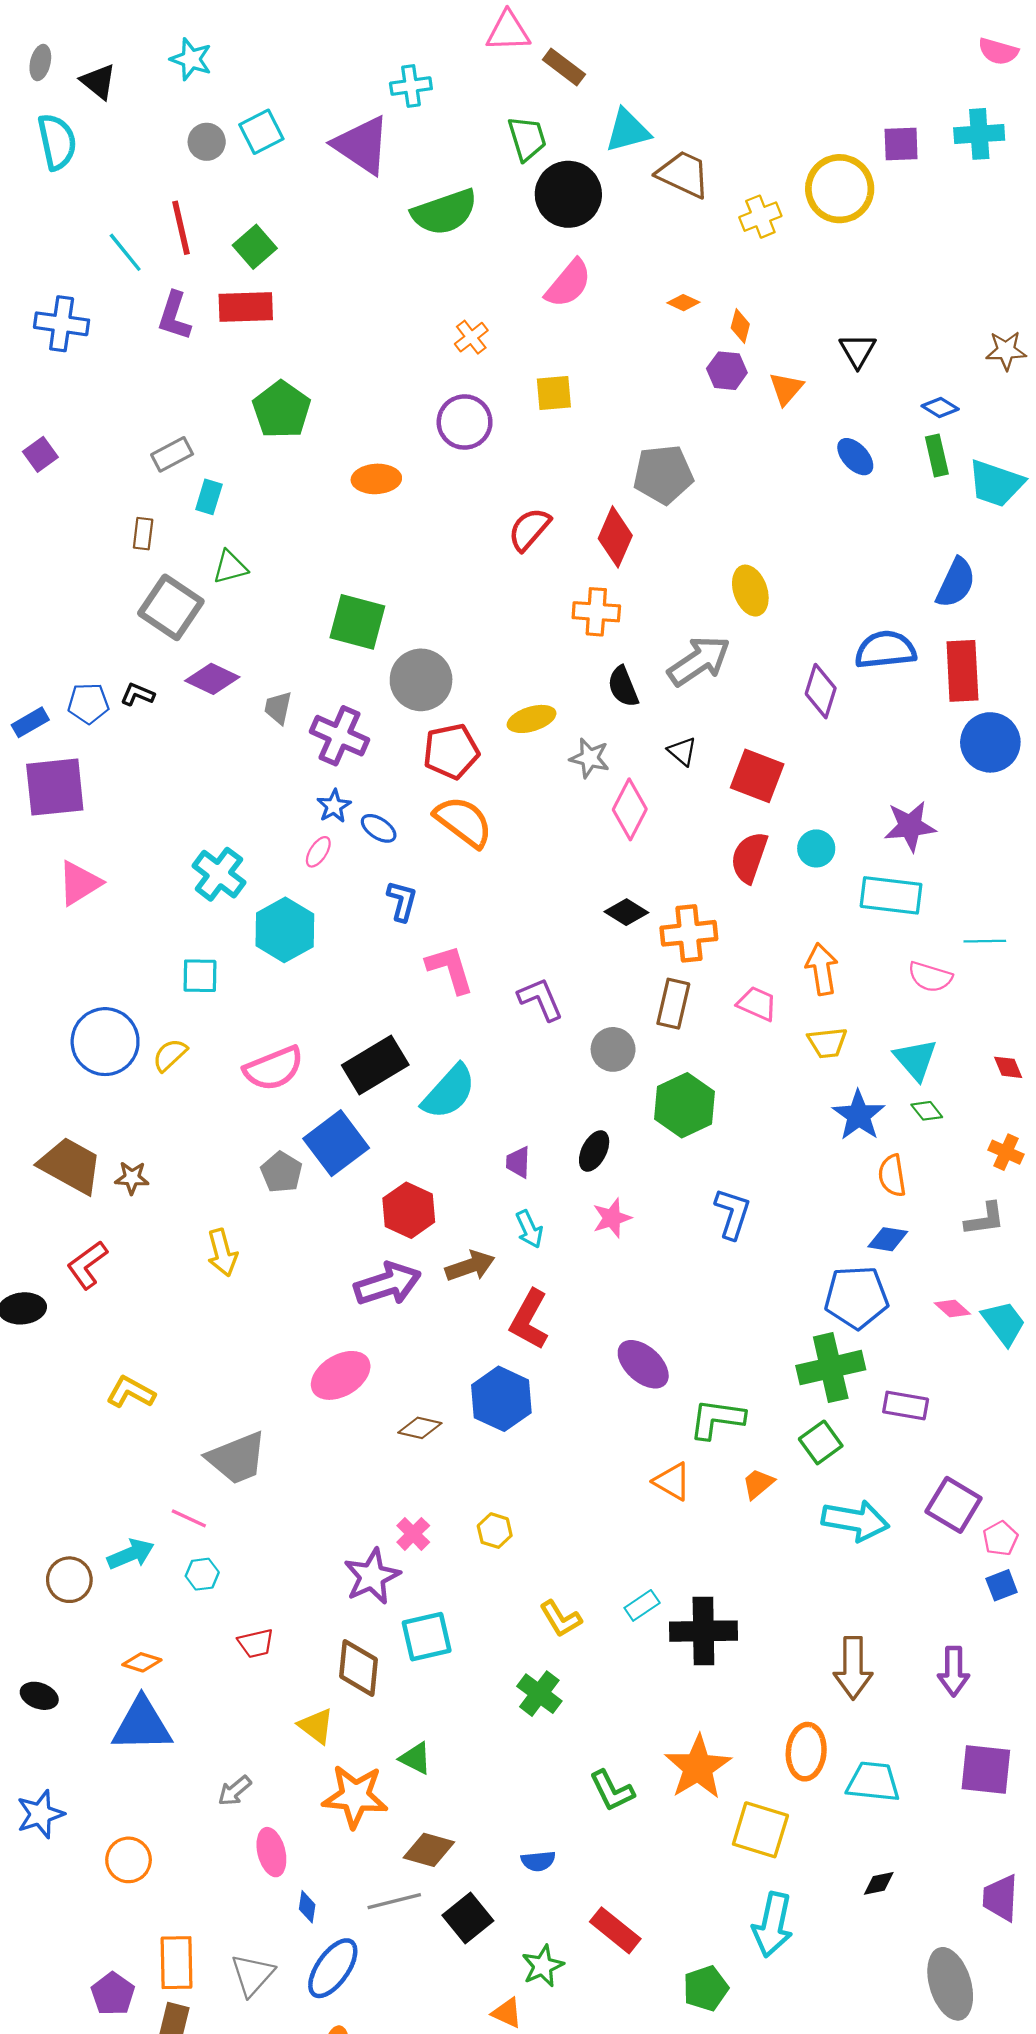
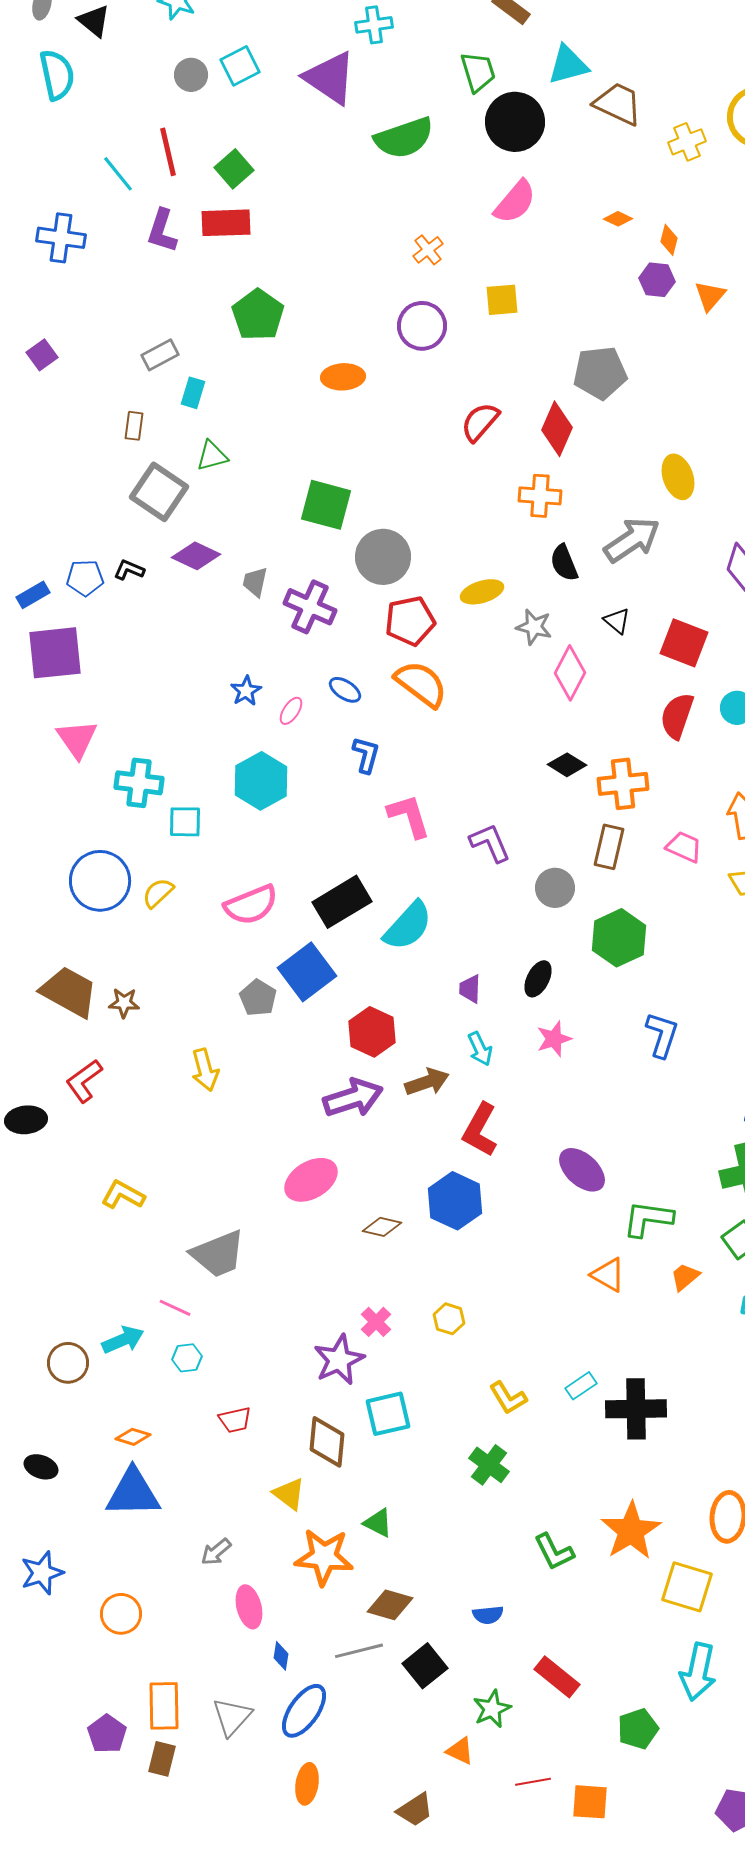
blue star: (334, 806) -> (246, 691), moved
cyan cross: (219, 874) -> (139, 783), moved, turned -30
pink triangle: (79, 883) -> (77, 739), turned -33

